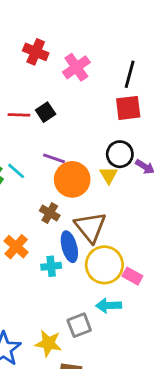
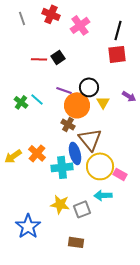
black circle: (120, 154) -> (89, 87), moved
brown cross: (50, 213) -> (68, 124), moved
cyan cross: (51, 266) -> (62, 167), size x1.5
yellow star: (48, 343) -> (60, 204), moved

